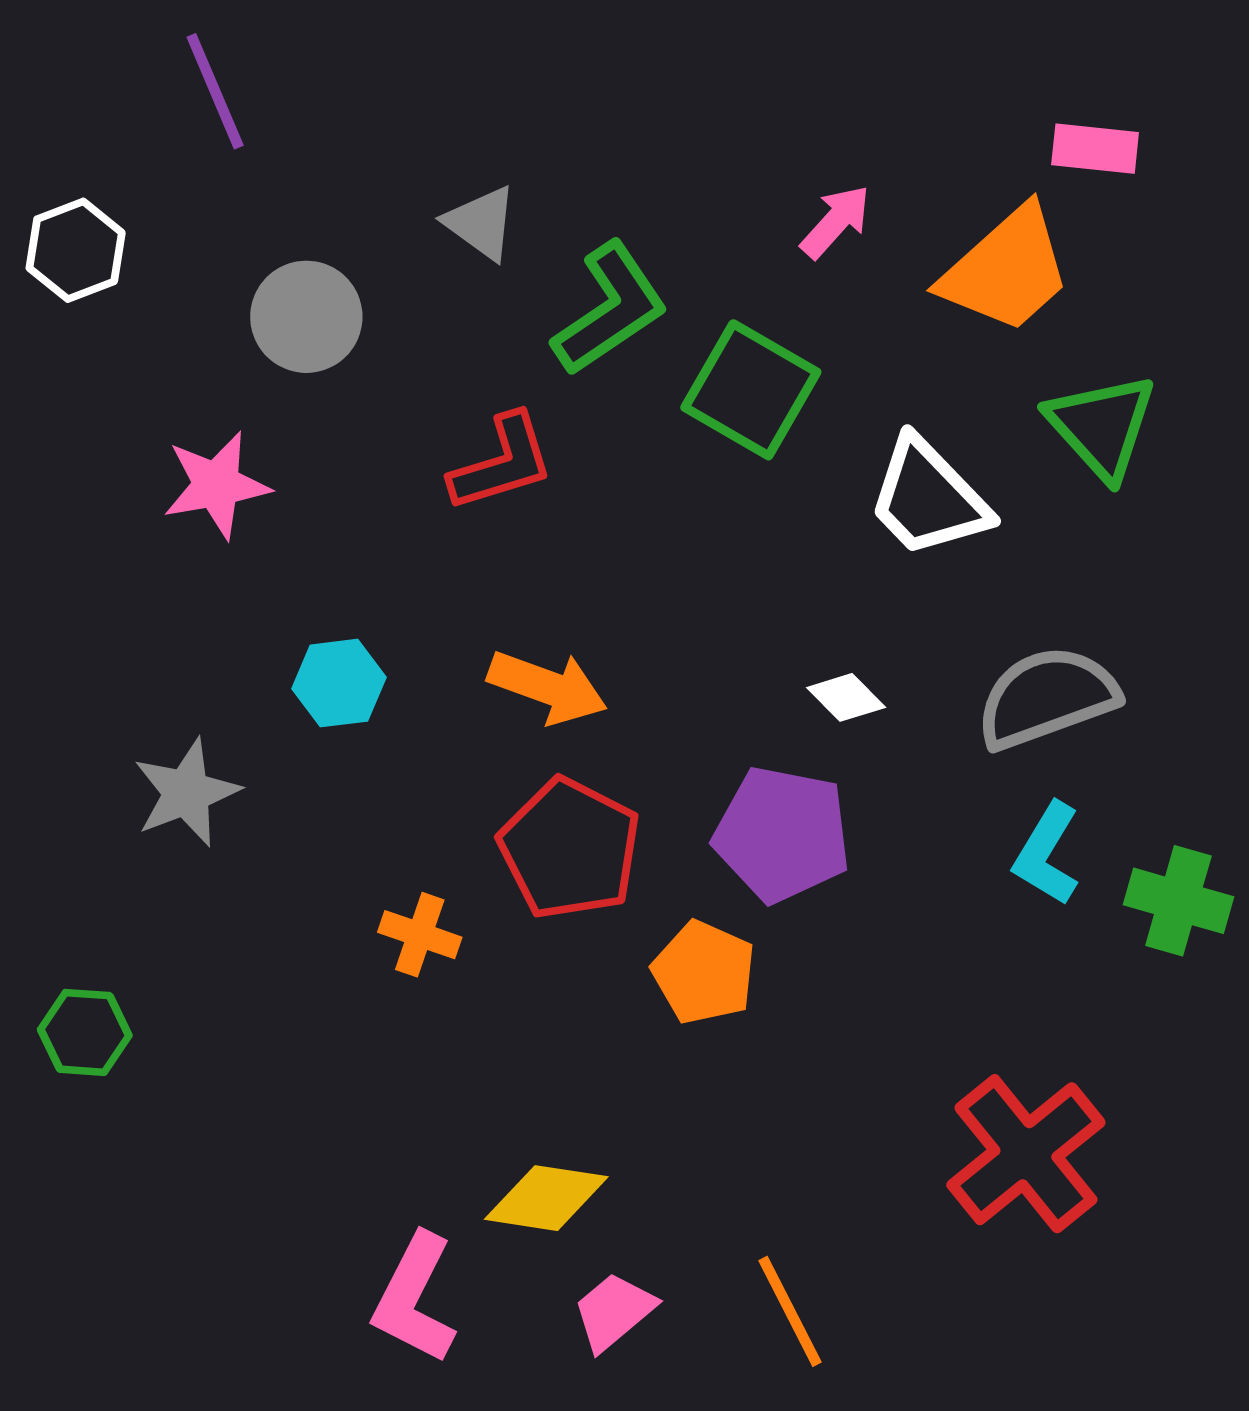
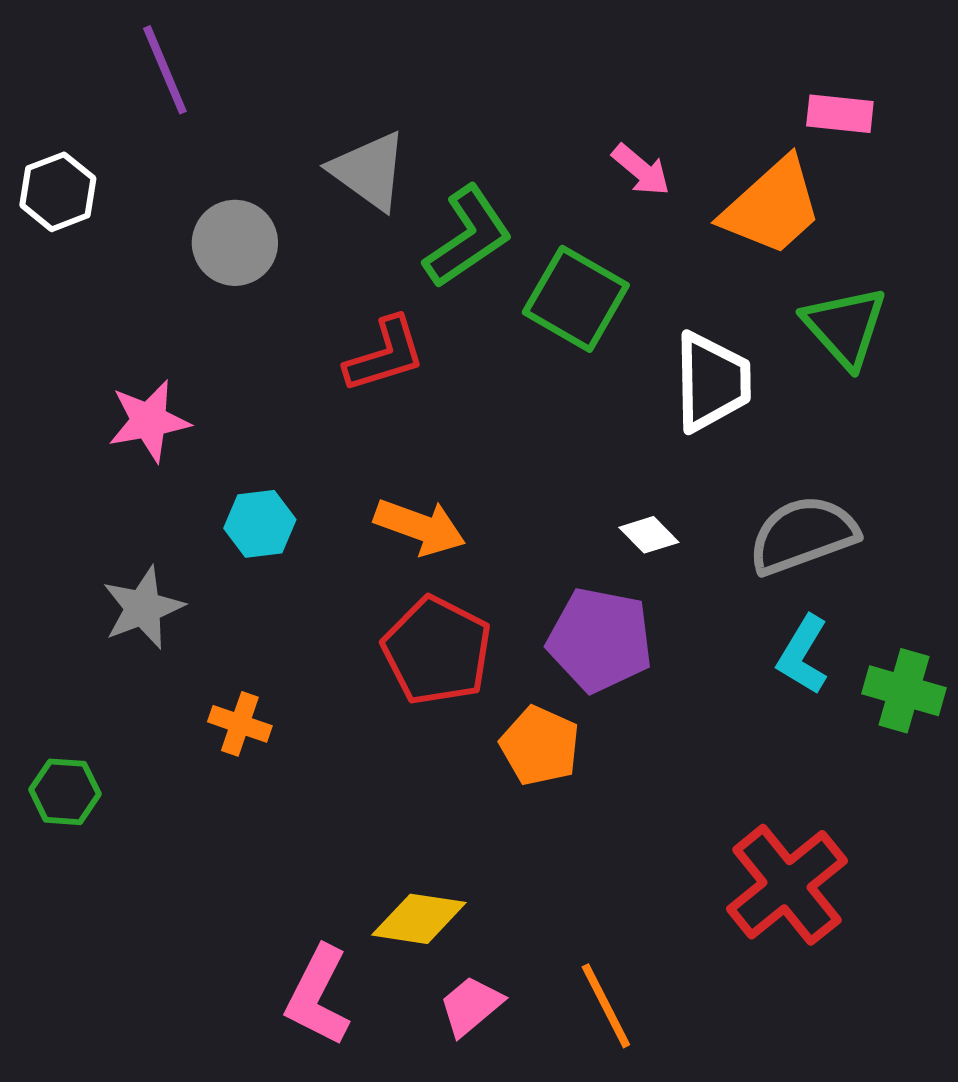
pink arrow: (836, 222) -> (641, 170), turned 88
gray triangle: (481, 223) -> (369, 171), size x1.4
pink star: (216, 485) -> (149, 421), moved
white trapezoid: (928, 498) -> (712, 382), turned -137
orange cross: (420, 935) -> (240, 724), moved

